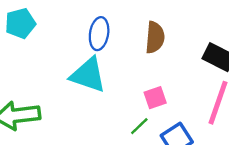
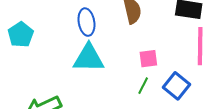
pink square: (155, 98) -> (148, 59), turned 30

